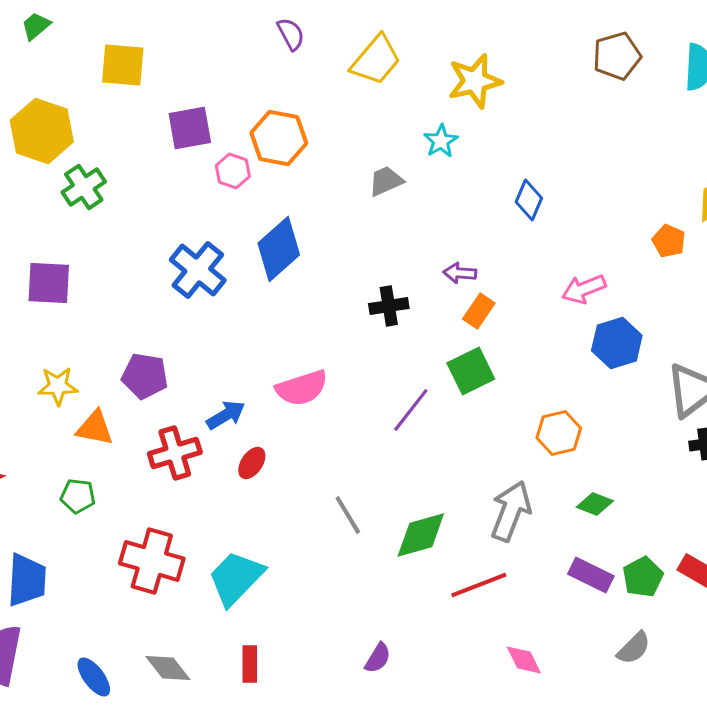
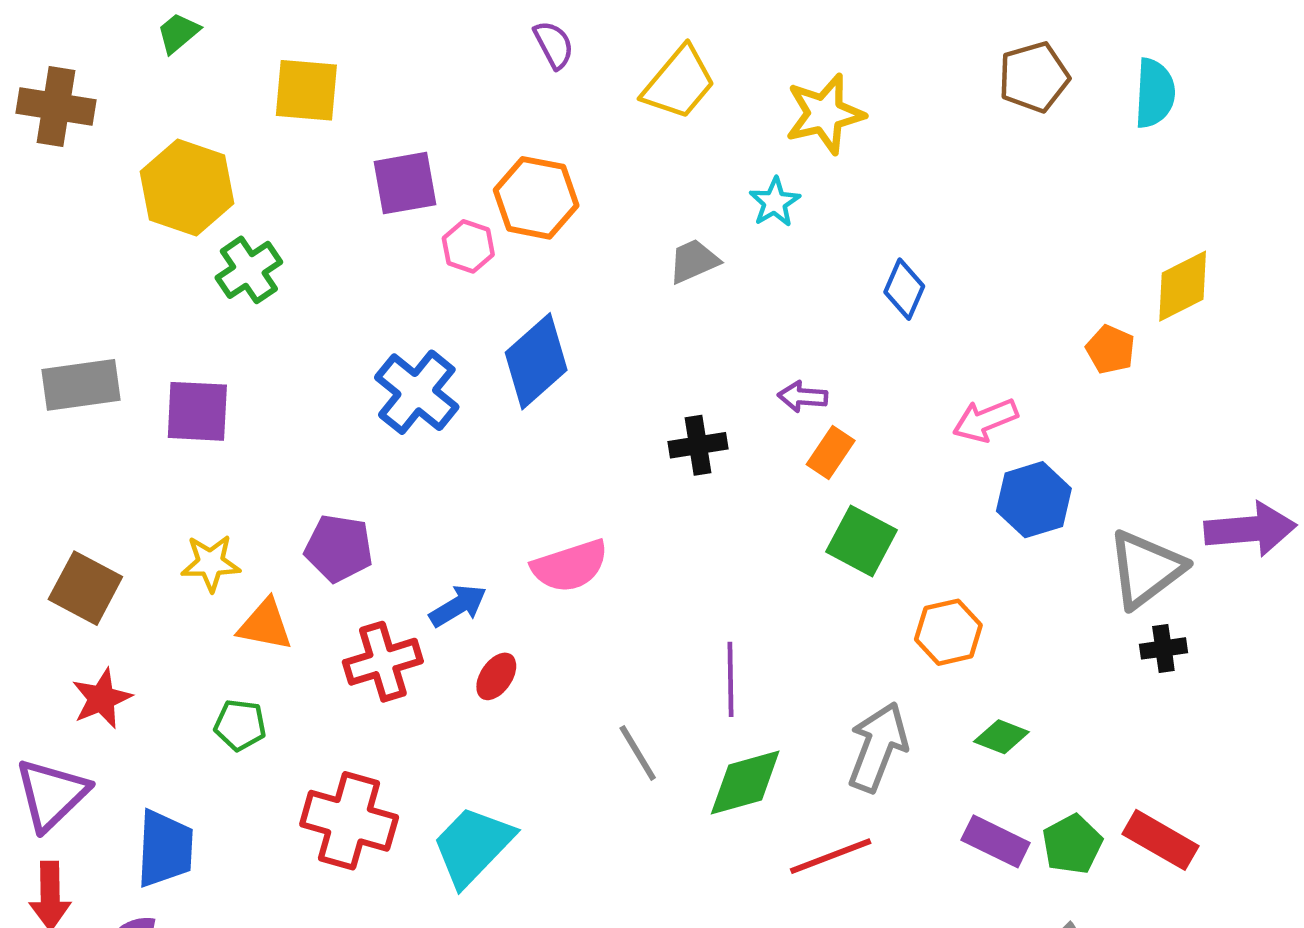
green square: (471, 371) -> (862, 541), moved, turned -36
purple line: (411, 410) -> (730, 679), moved, turned -39

